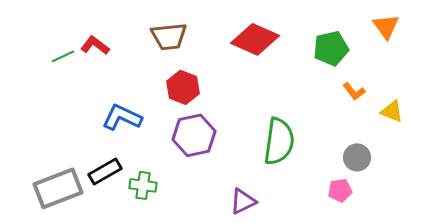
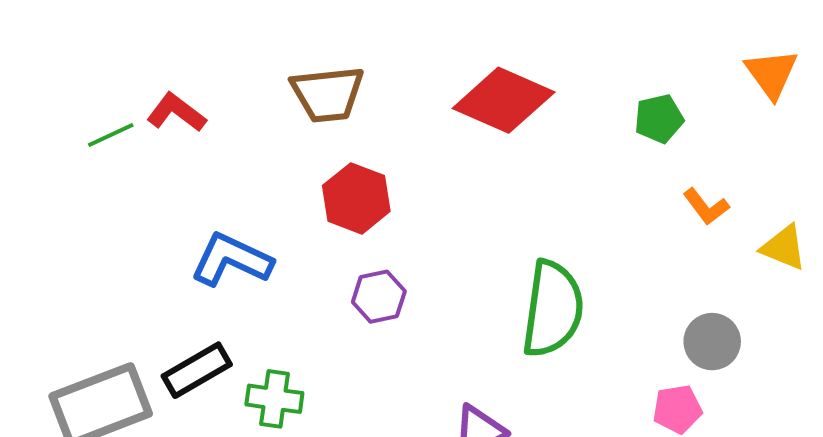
green pentagon: (331, 48) -> (659, 119), size x0.7
purple hexagon: (194, 135) -> (379, 297), size x0.6

